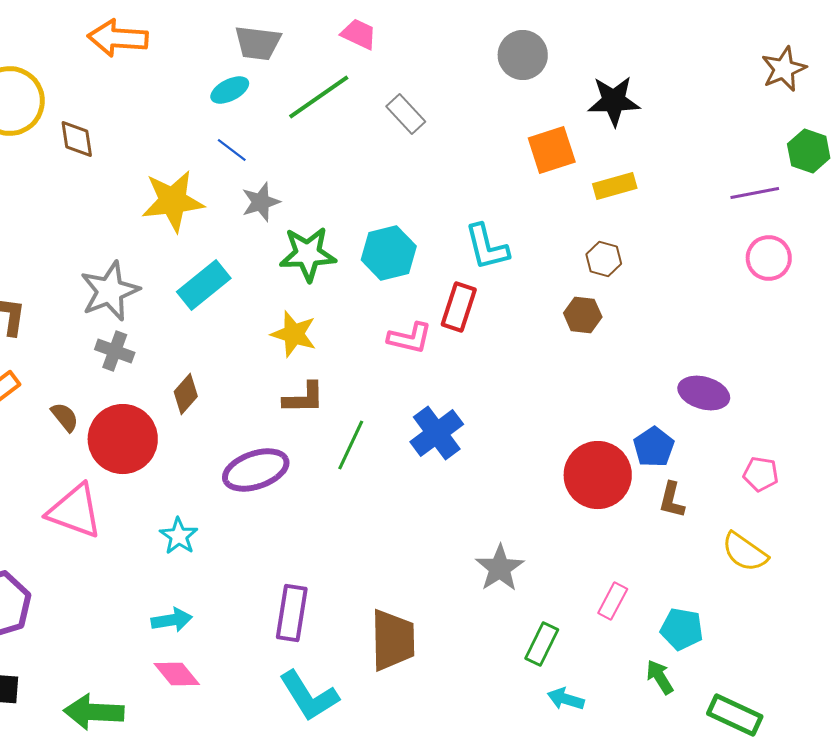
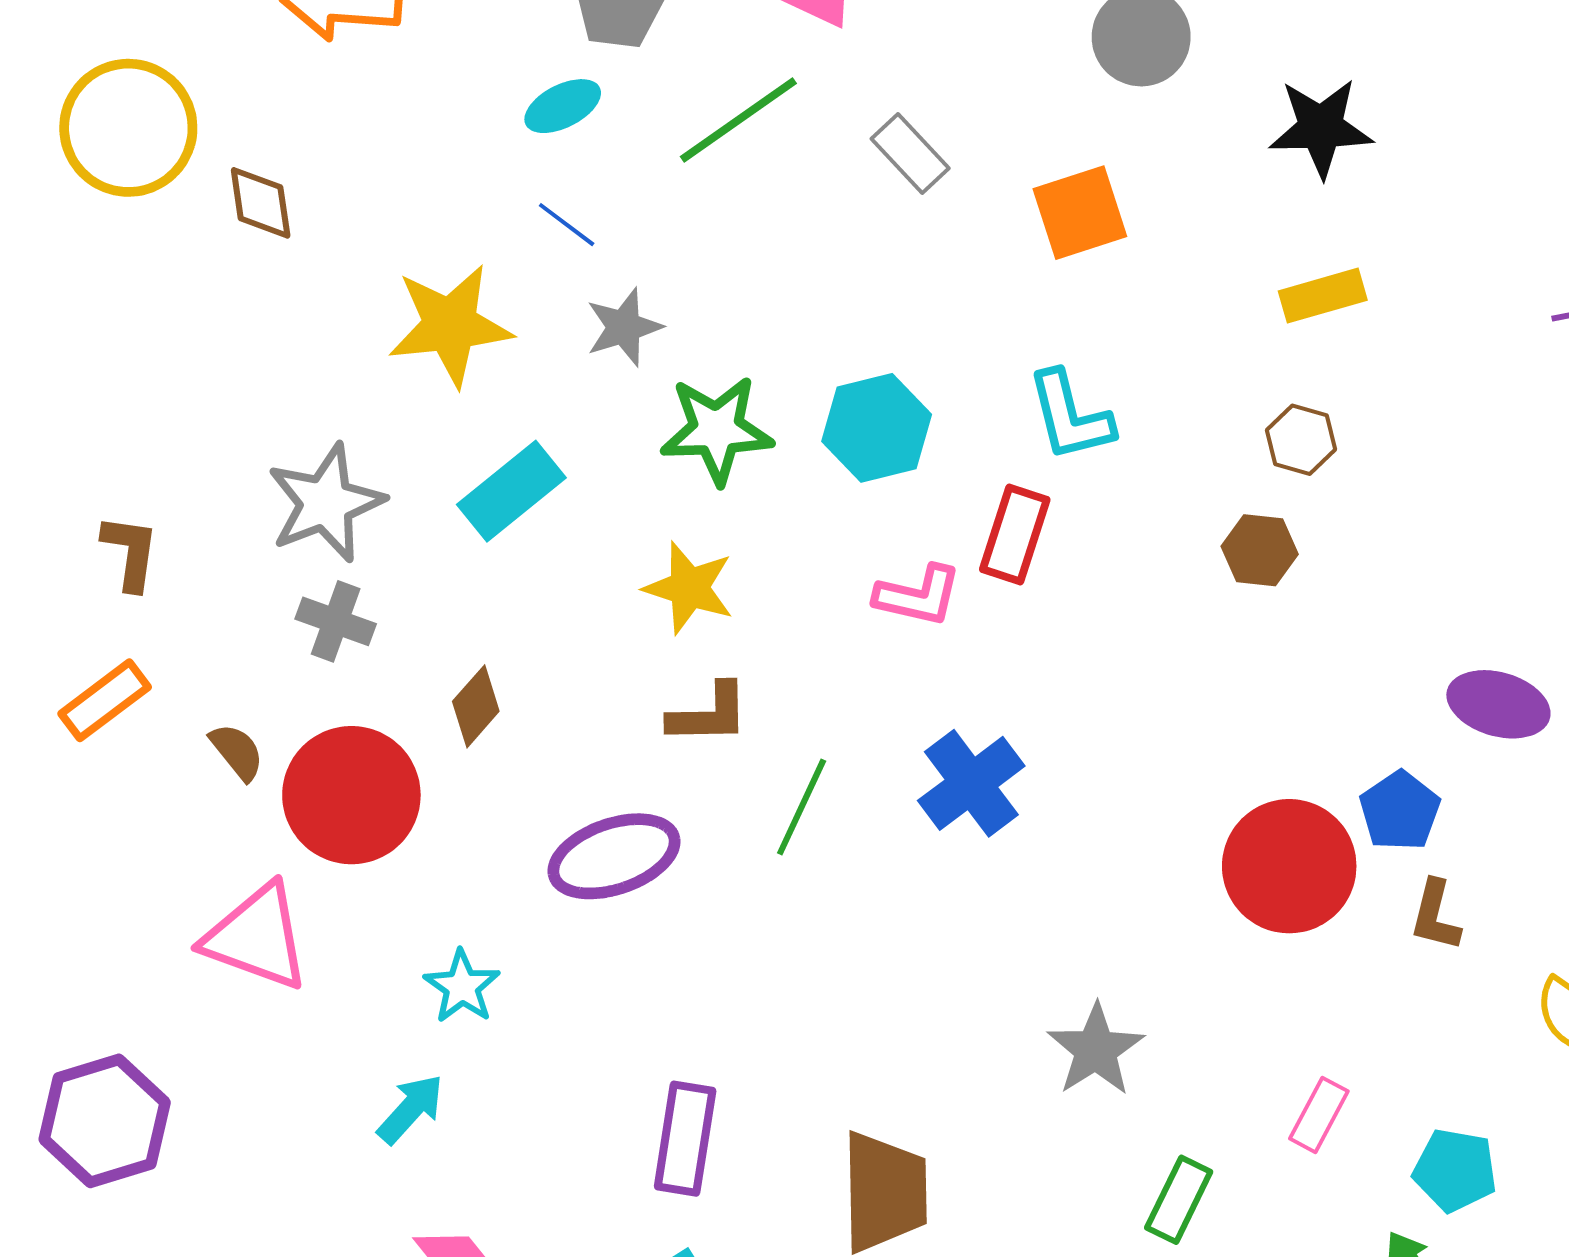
orange square: (552, 150) -> (1080, 213), moved
cyan arrow: (172, 620) -> (411, 1109), moved, turned -39

